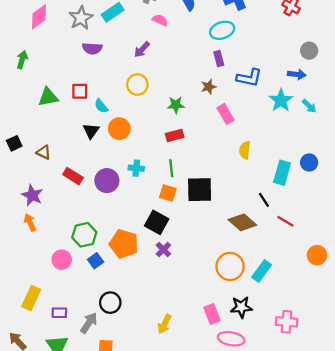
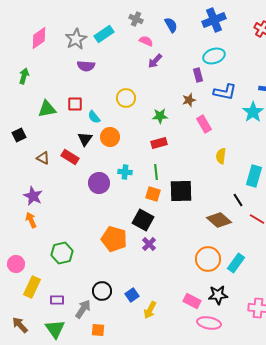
cyan ellipse: (222, 30) -> (214, 56), moved
purple arrow: (142, 50) -> (155, 61), moved
black square: (14, 143) -> (19, 135), moved
red rectangle: (73, 176) -> (70, 157), moved
green hexagon: (84, 235) -> (62, 253), moved
pink circle: (62, 260) -> (16, 264), moved
blue square: (96, 261) -> (132, 295), moved
pink rectangle: (212, 314) -> (192, 301), turned -42

